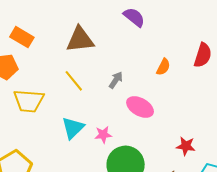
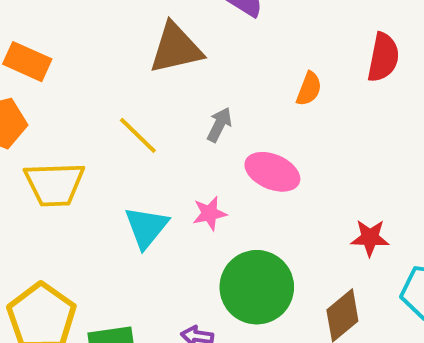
brown triangle: (80, 40) -> (176, 48), moved
pink star: (103, 135) -> (210, 213), moved

